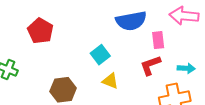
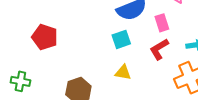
cyan square: (100, 55) -> (121, 39), moved, turned 30

